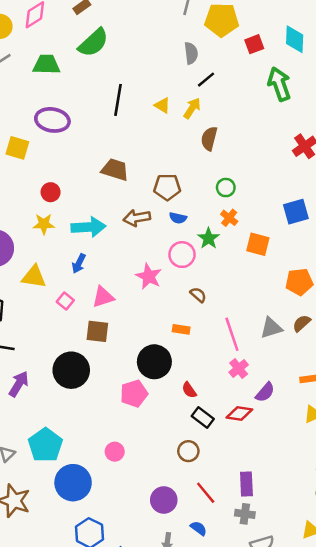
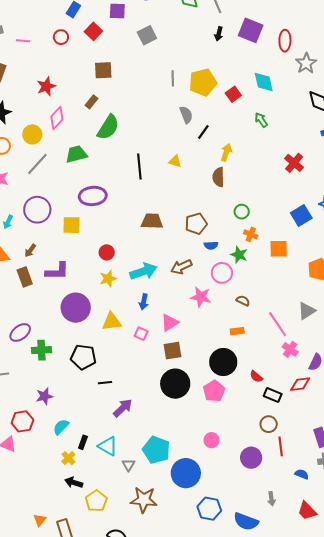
green arrow: (279, 84) -> (261, 120), size x0.6
yellow arrow: (192, 108) -> (226, 152), moved
brown arrow: (137, 218) -> (181, 267), moved
black circle: (71, 370) -> (175, 384), moved
purple arrow: (19, 384) -> (123, 408), turned 30
red line: (206, 493) -> (281, 446), moved, turned 48
purple circle: (164, 500) -> (251, 458), moved
blue semicircle: (199, 528) -> (302, 474), moved

